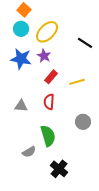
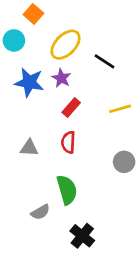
cyan circle: (21, 29) -> (14, 40), moved
black line: (85, 43) -> (105, 61), moved
yellow line: (77, 82) -> (120, 109), moved
gray circle: (83, 122) -> (124, 162), moved

